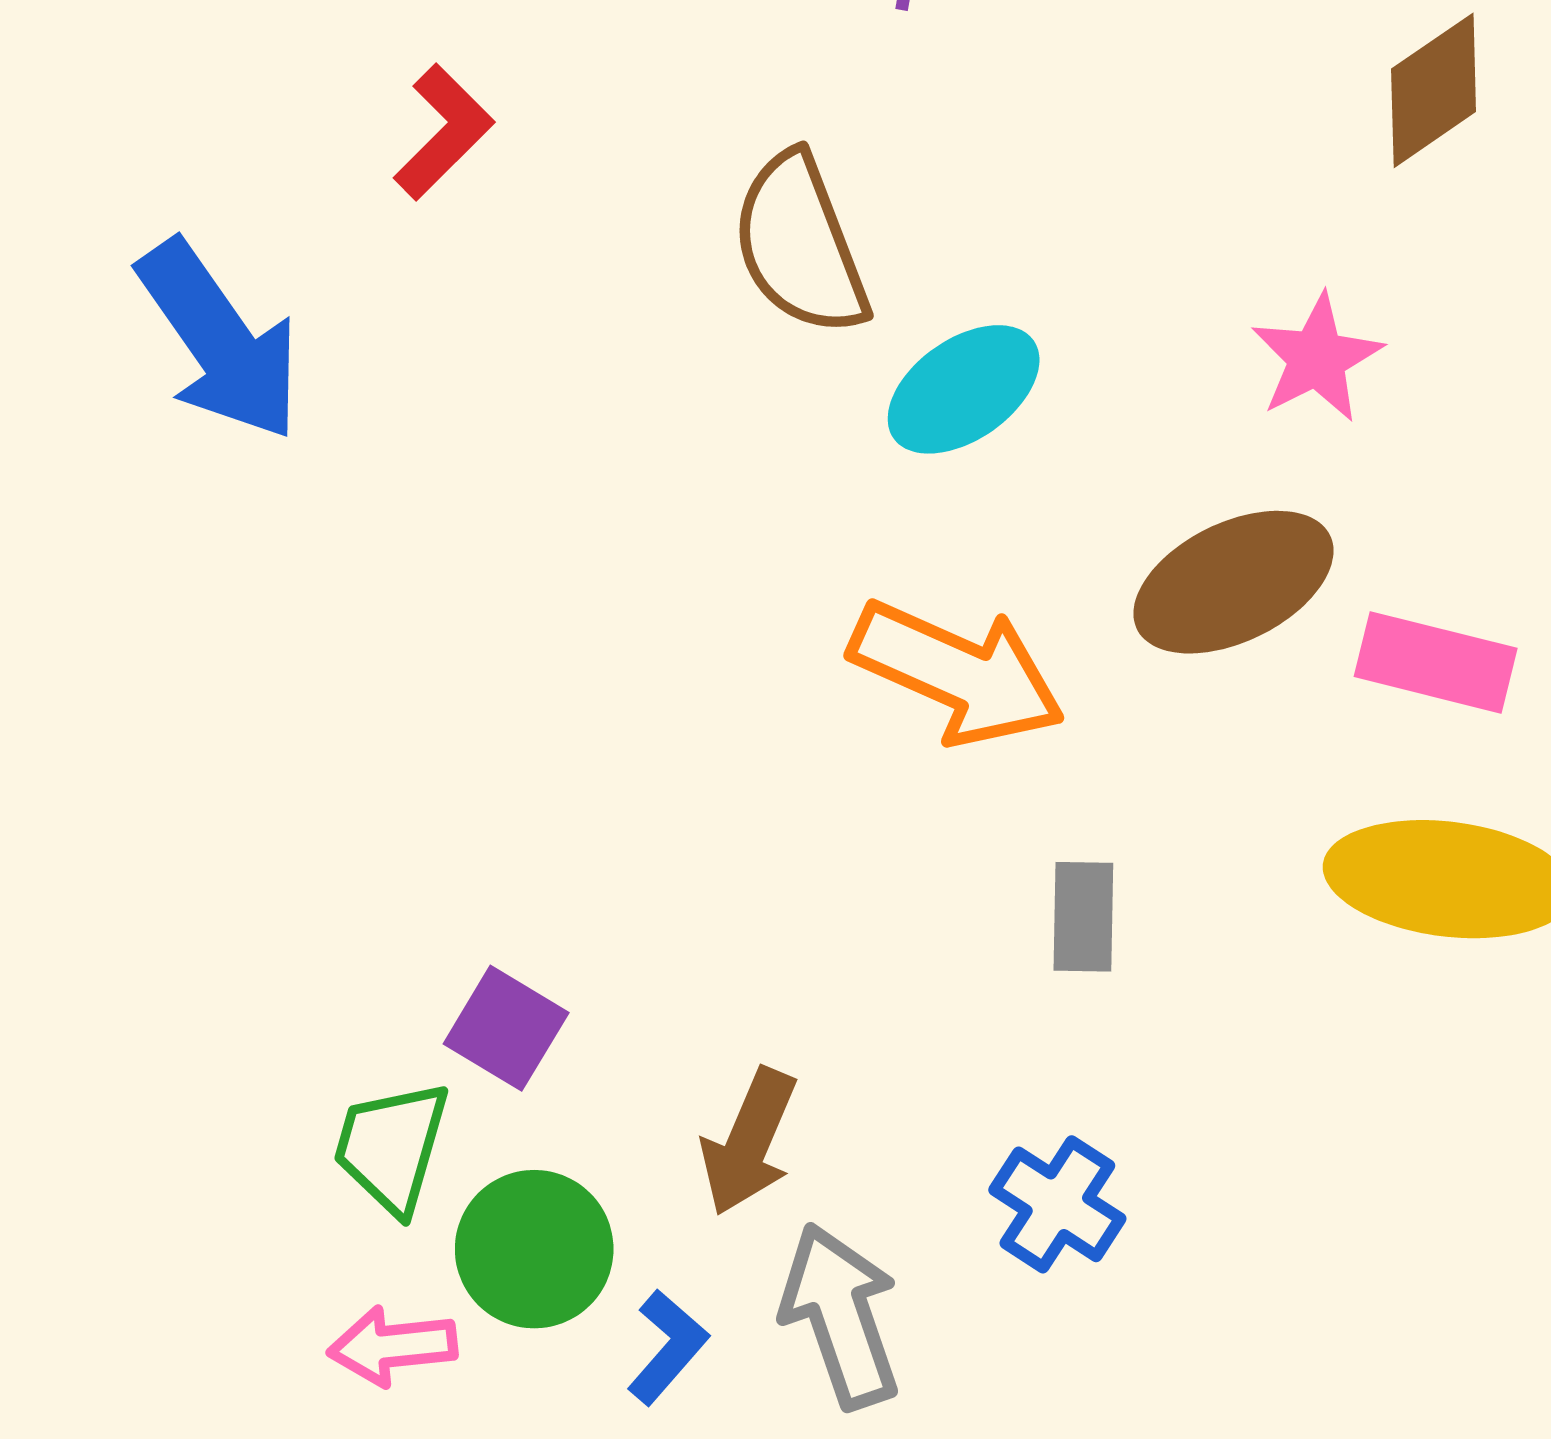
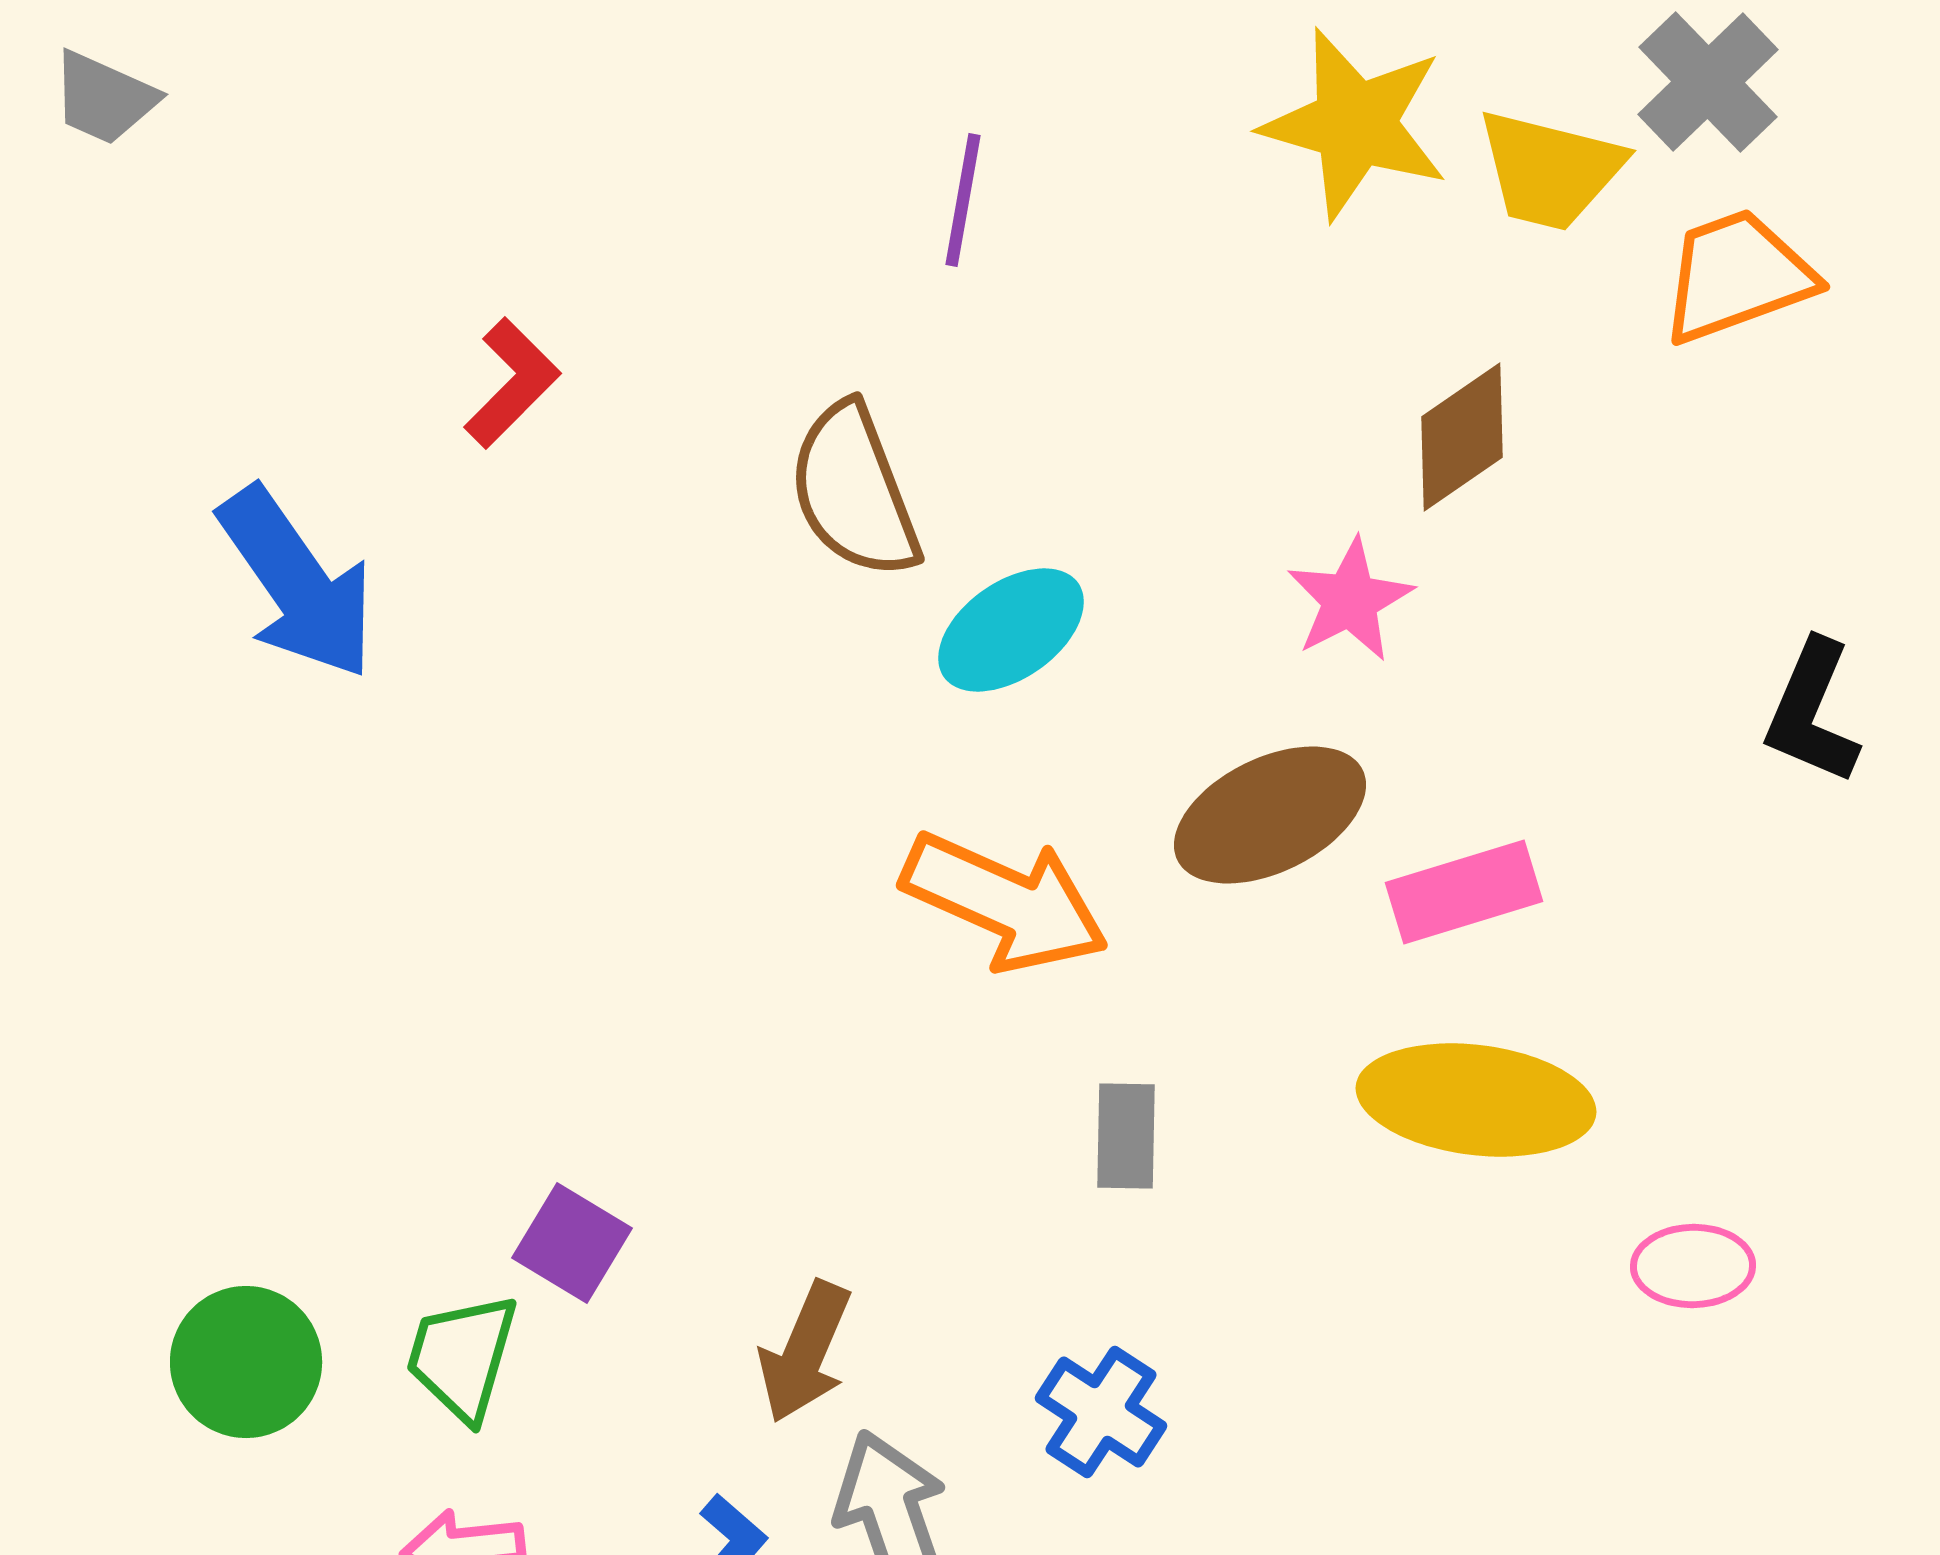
brown diamond: (1434, 90) -> (1462, 437), moved
pink rectangle: (1436, 662) -> (1464, 892), turned -31
green circle: (534, 1249) -> (246, 1362), moved

